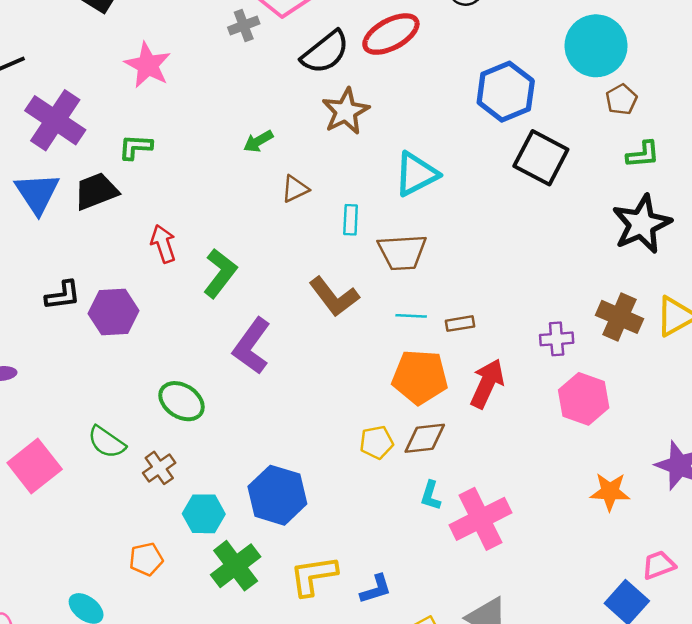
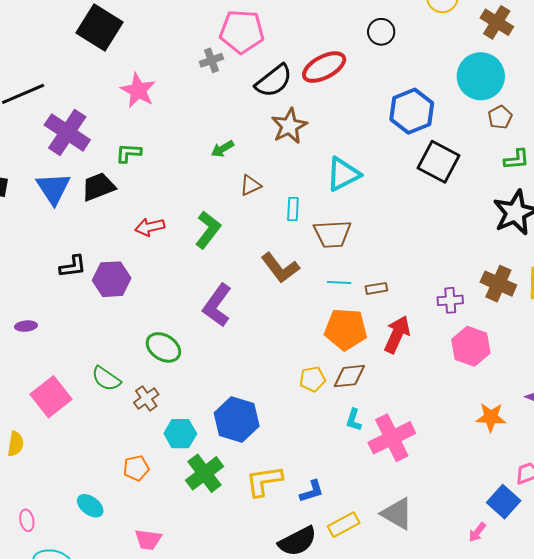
red arrow: (163, 244) -> (150, 227), turned -84
green L-shape: (220, 273) -> (208, 230), moved

